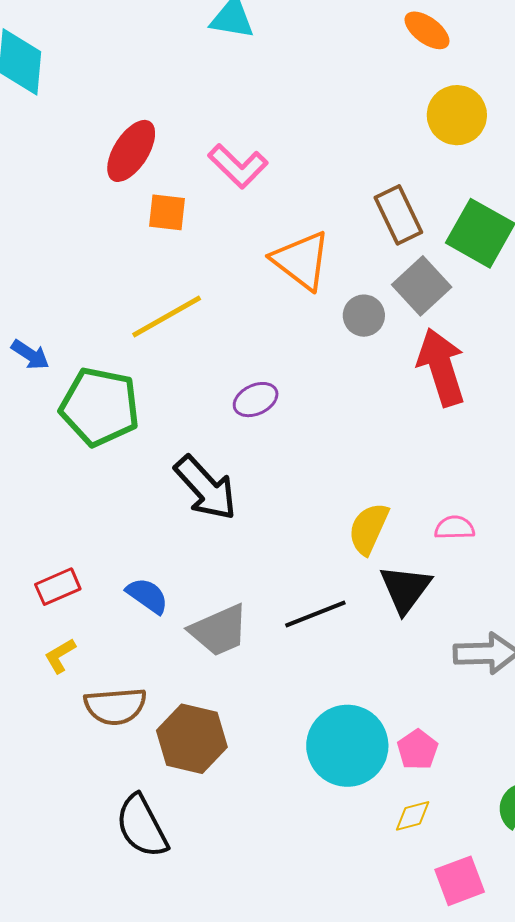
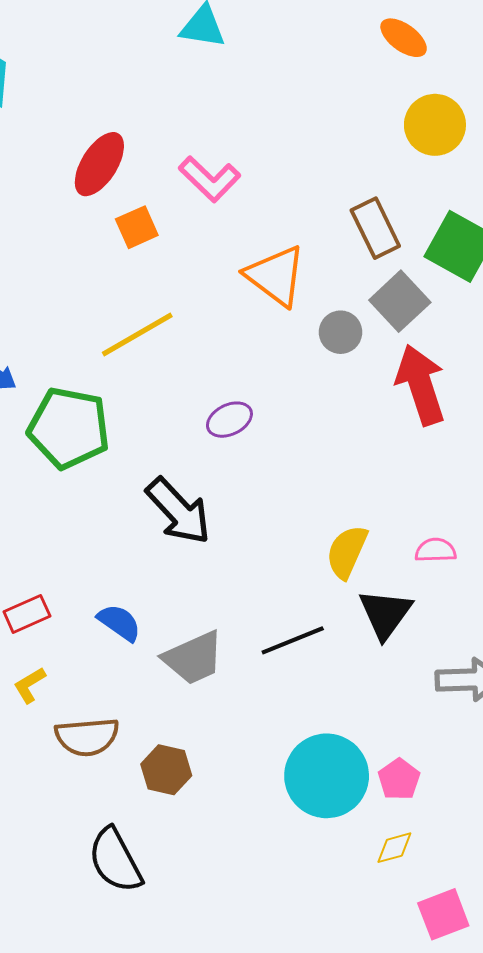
orange square: (167, 212) -> (137, 227), turned -30
brown hexagon: (192, 739) -> (166, 770), size x0.7

